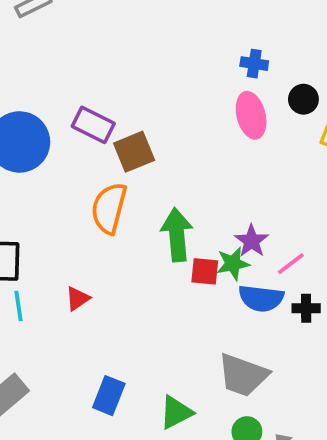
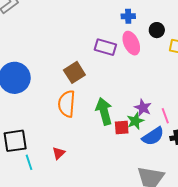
purple rectangle: (93, 125) -> (105, 47), moved
pink line: (291, 264) -> (165, 116), turned -63
blue semicircle: (261, 298) -> (153, 136), turned -30

